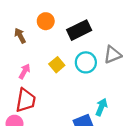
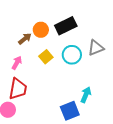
orange circle: (46, 21) -> (41, 30), moved
brown arrow: (20, 36) -> (25, 39), moved, turned 80

